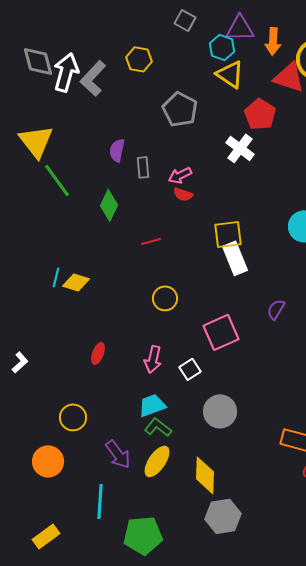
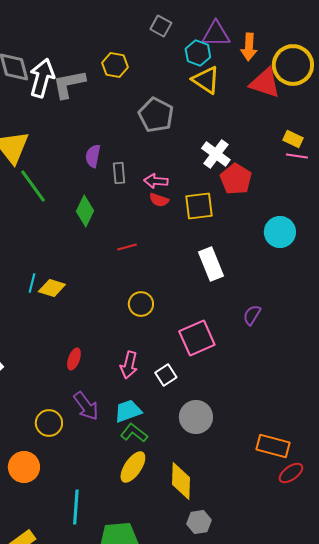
gray L-shape: (93, 78) -> (69, 84), turned 36
red pentagon: (260, 114) -> (236, 179), moved
pink arrow: (180, 175) -> (156, 181), turned 30
yellow square: (228, 234) -> (199, 206), moved
purple arrow: (118, 454) -> (86, 406), moved
gray hexagon: (223, 516) -> (199, 522), size x0.7

